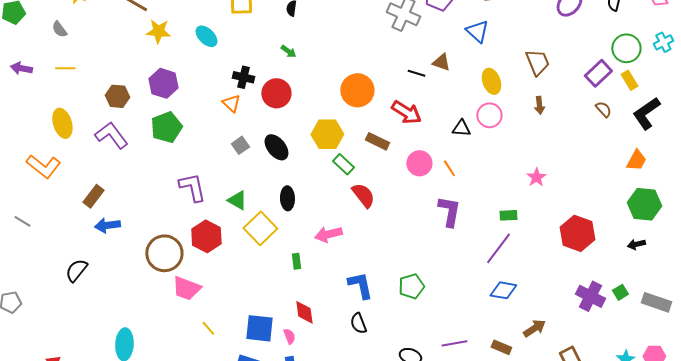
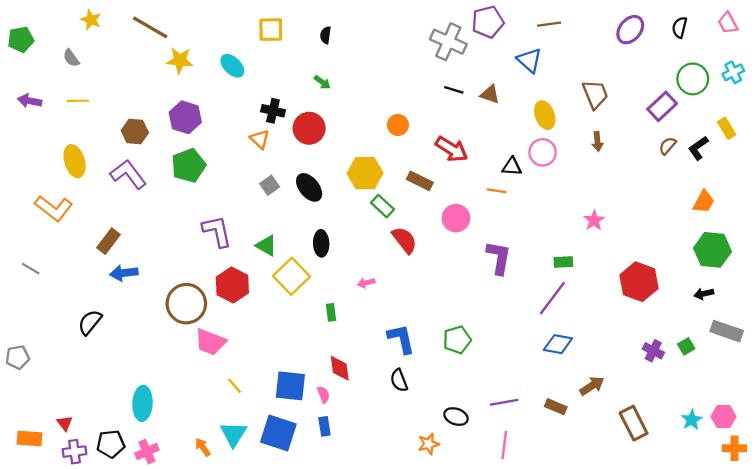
black line: (416, 73) -> (454, 90), moved
yellow rectangle: (629, 80) -> (727, 128), moved
orange circle: (357, 90) -> (398, 125), size x0.6
brown semicircle: (603, 109) -> (668, 146), turned -96
black L-shape: (646, 113) -> (698, 148), moved, size x0.7
pink circle: (419, 163) -> (456, 218), moved
orange line: (449, 168) -> (497, 191), moved, turned -48
pink arrow: (328, 234) -> (366, 283), size x0.6
purple cross: (590, 296) -> (653, 351), size x0.7
gray rectangle: (656, 302) -> (727, 331), moved

